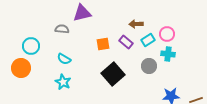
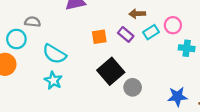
gray semicircle: (62, 29) -> (33, 22), moved
cyan cross: (168, 54) -> (187, 48), moved
cyan semicircle: (64, 59) -> (54, 54), size x1.5
gray circle: (149, 66) -> (133, 87), moved

